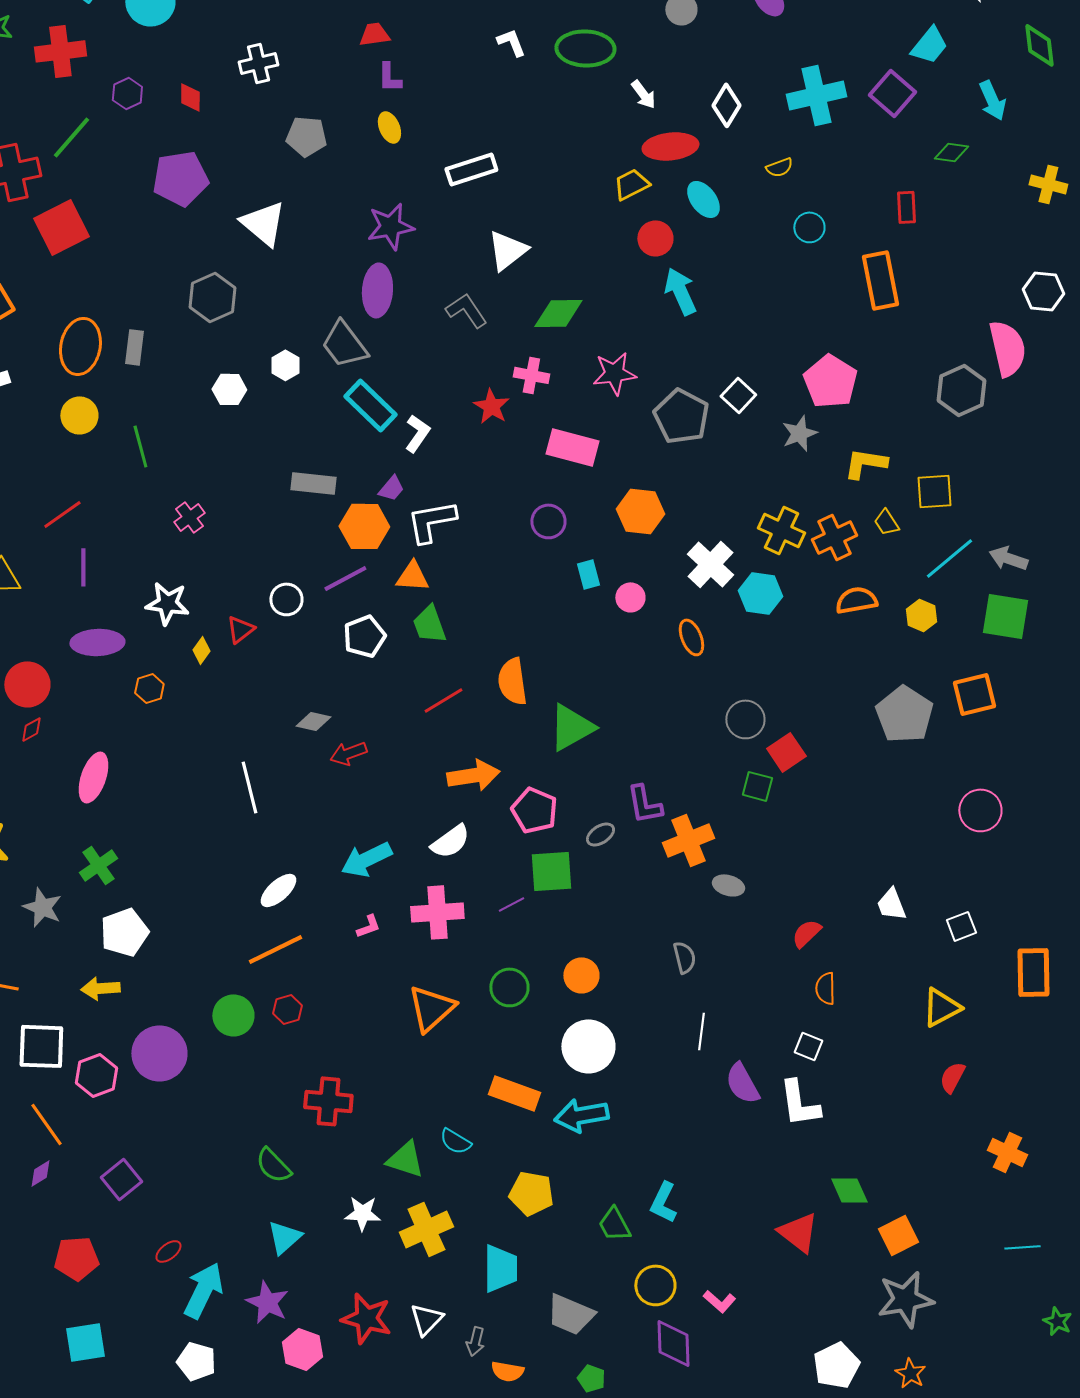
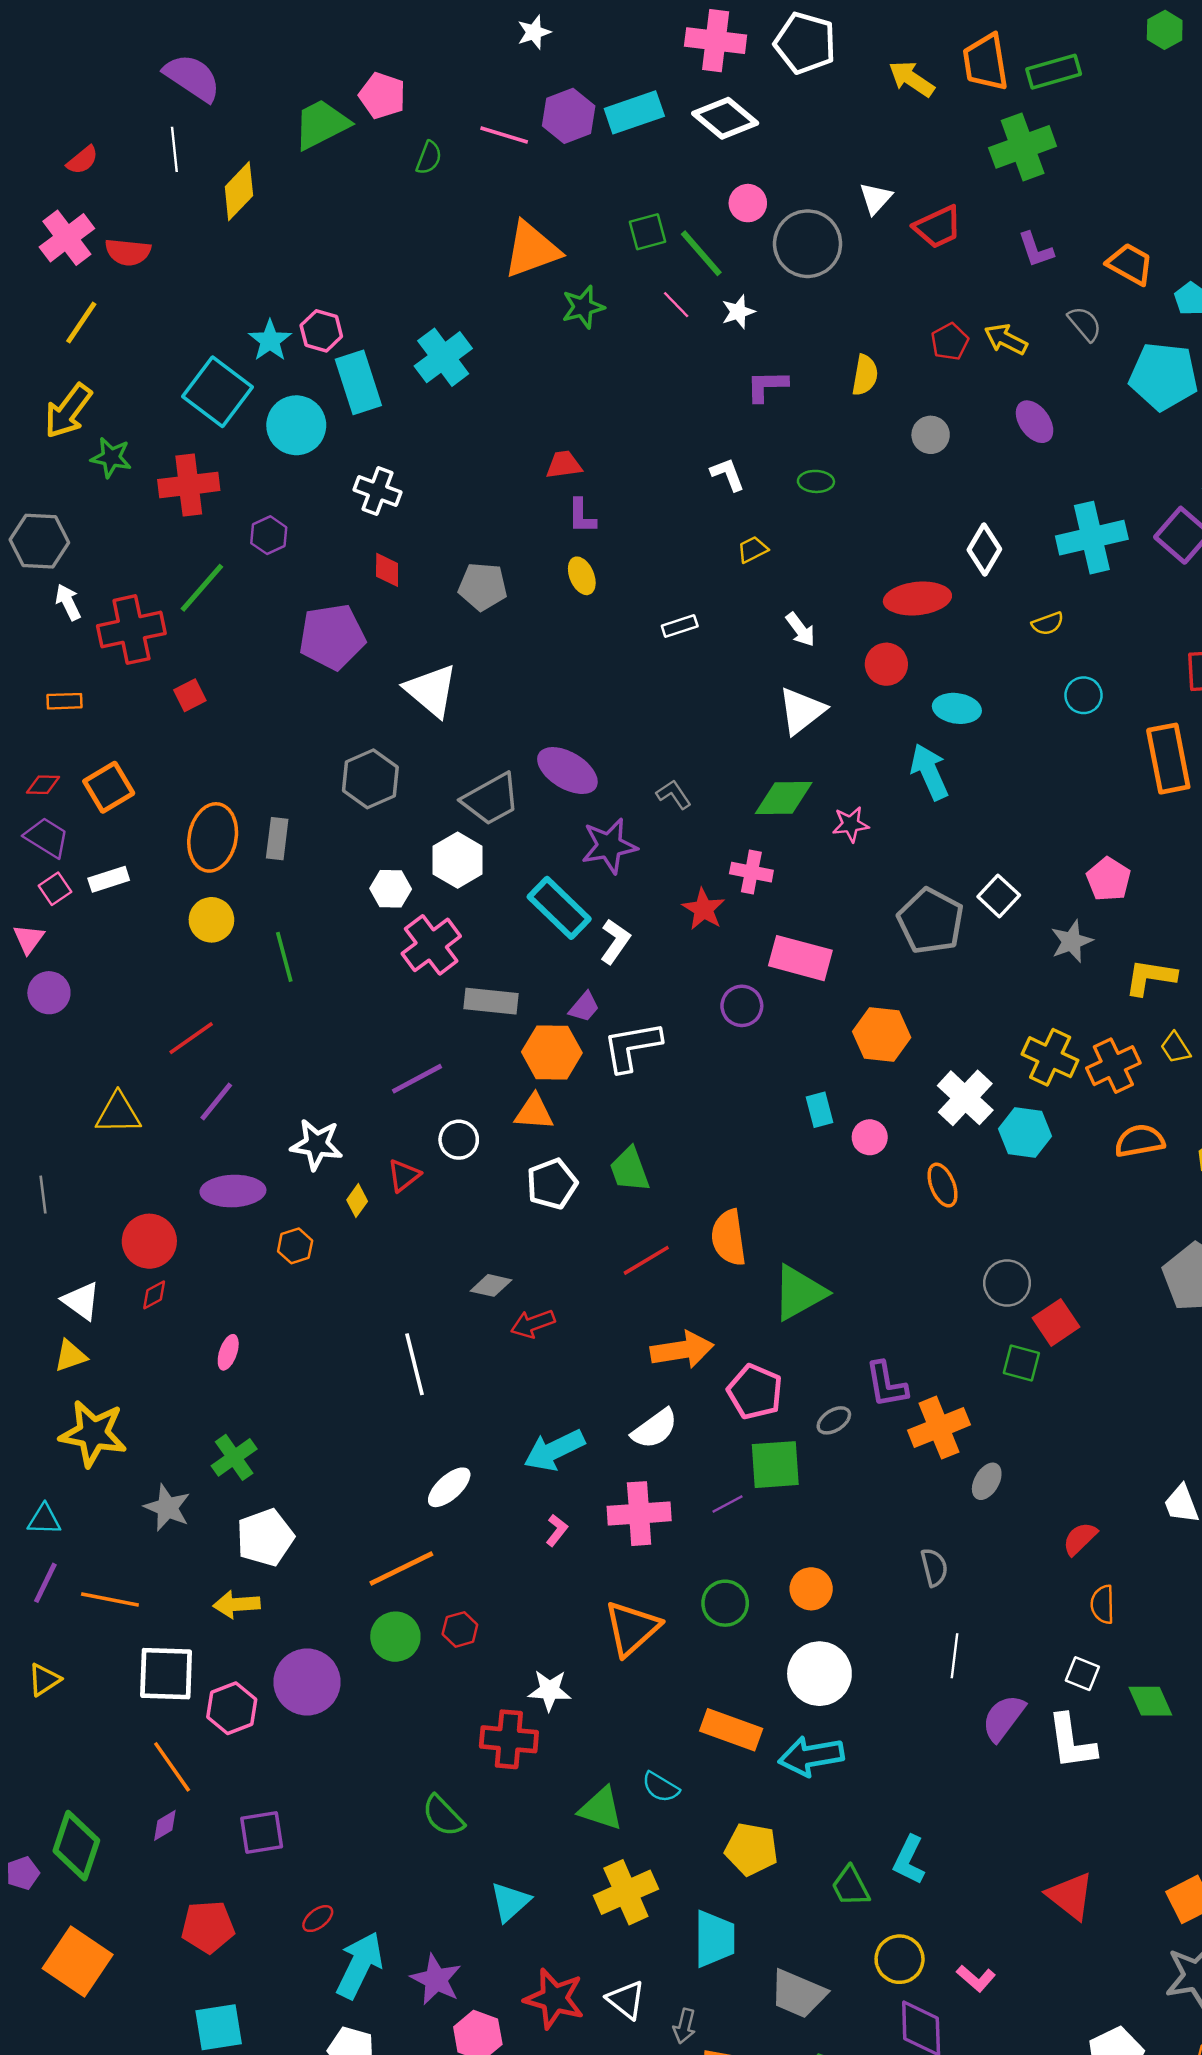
green ellipse: (585, 48) -> (816, 481), size x0.5
white cross: (258, 63) -> (377, 491), moved, turned 33
white arrow: (643, 94) -> (800, 630), moved
red diamond: (190, 97) -> (387, 570), moved
white rectangle: (471, 169) -> (680, 626), size x0.6
yellow trapezoid: (631, 184) -> (753, 550), moved, size x0.7
cyan ellipse: (703, 199) -> (957, 708), moved, turned -45
purple star: (390, 226) -> (609, 846), moved
red square: (61, 227) -> (190, 695), size x0.5
red circle: (655, 238) -> (886, 664), moved
white triangle: (507, 250) -> (802, 711), moved
purple ellipse: (377, 290) -> (567, 771), turned -63
gray L-shape: (466, 310) -> (674, 794), size x0.7
gray trapezoid: (344, 344) -> (491, 799), moved, turned -82
white hexagon: (285, 365) -> (458, 860), size x1.5
pink star: (614, 373) -> (851, 824), moved, size x0.7
pink pentagon: (830, 381) -> (1109, 879), size x0.7
pink cross: (189, 517) -> (431, 945), moved, size x1.6
purple circle: (548, 521) -> (742, 1006), moved
purple line: (83, 567) -> (216, 1101), turned 39
orange triangle: (412, 576) -> (534, 1112), moved
purple line: (345, 578) -> (417, 1079), moved
pink ellipse: (93, 777) -> (228, 1352), size x0.6
gray ellipse: (728, 885) -> (987, 1481), turned -76
pink L-shape: (368, 926) -> (557, 1530), turned -32
orange line: (275, 949) -> (401, 1569), moved
purple semicircle: (742, 1083) -> (1003, 1718), turned 66
purple square: (121, 1179) -> (262, 1833), turned 30
green diamond: (849, 1190) -> (1150, 1701), moved
white star: (362, 1213) -> (550, 1690), moved
cyan triangle: (284, 1237) -> (510, 1902), moved
white triangle: (426, 1319) -> (626, 2000), turned -36

